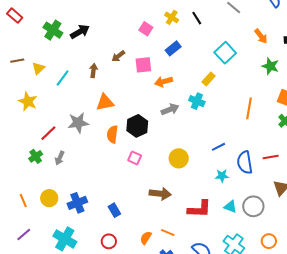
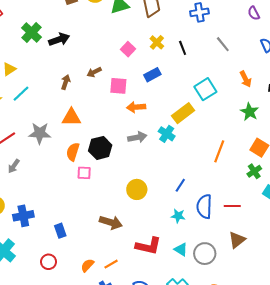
cyan line: (63, 78) -> (21, 94), moved
yellow rectangle: (209, 79) -> (183, 113), size x1.5
blue line: (219, 147) -> (180, 185), turned -40
pink square: (135, 158) -> (84, 173), moved, turned -32
orange line: (168, 233) -> (111, 264), turned -64

